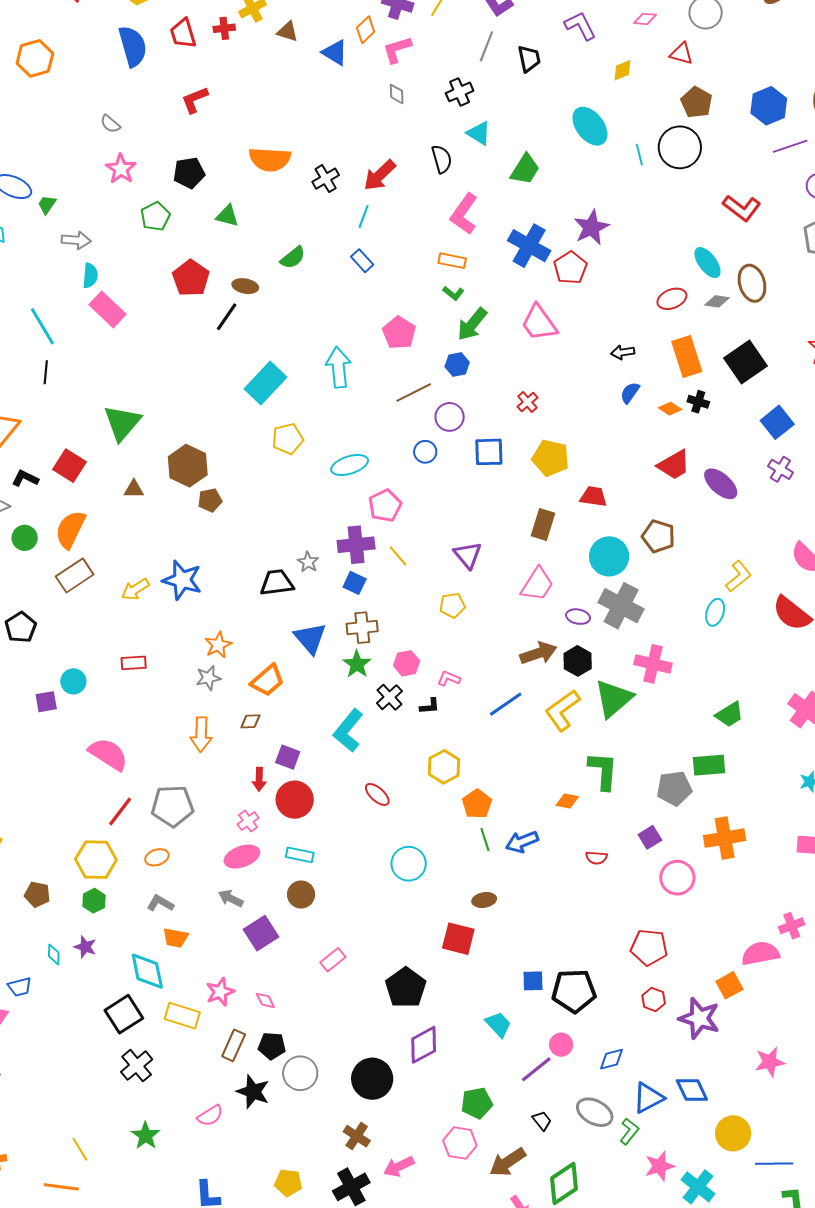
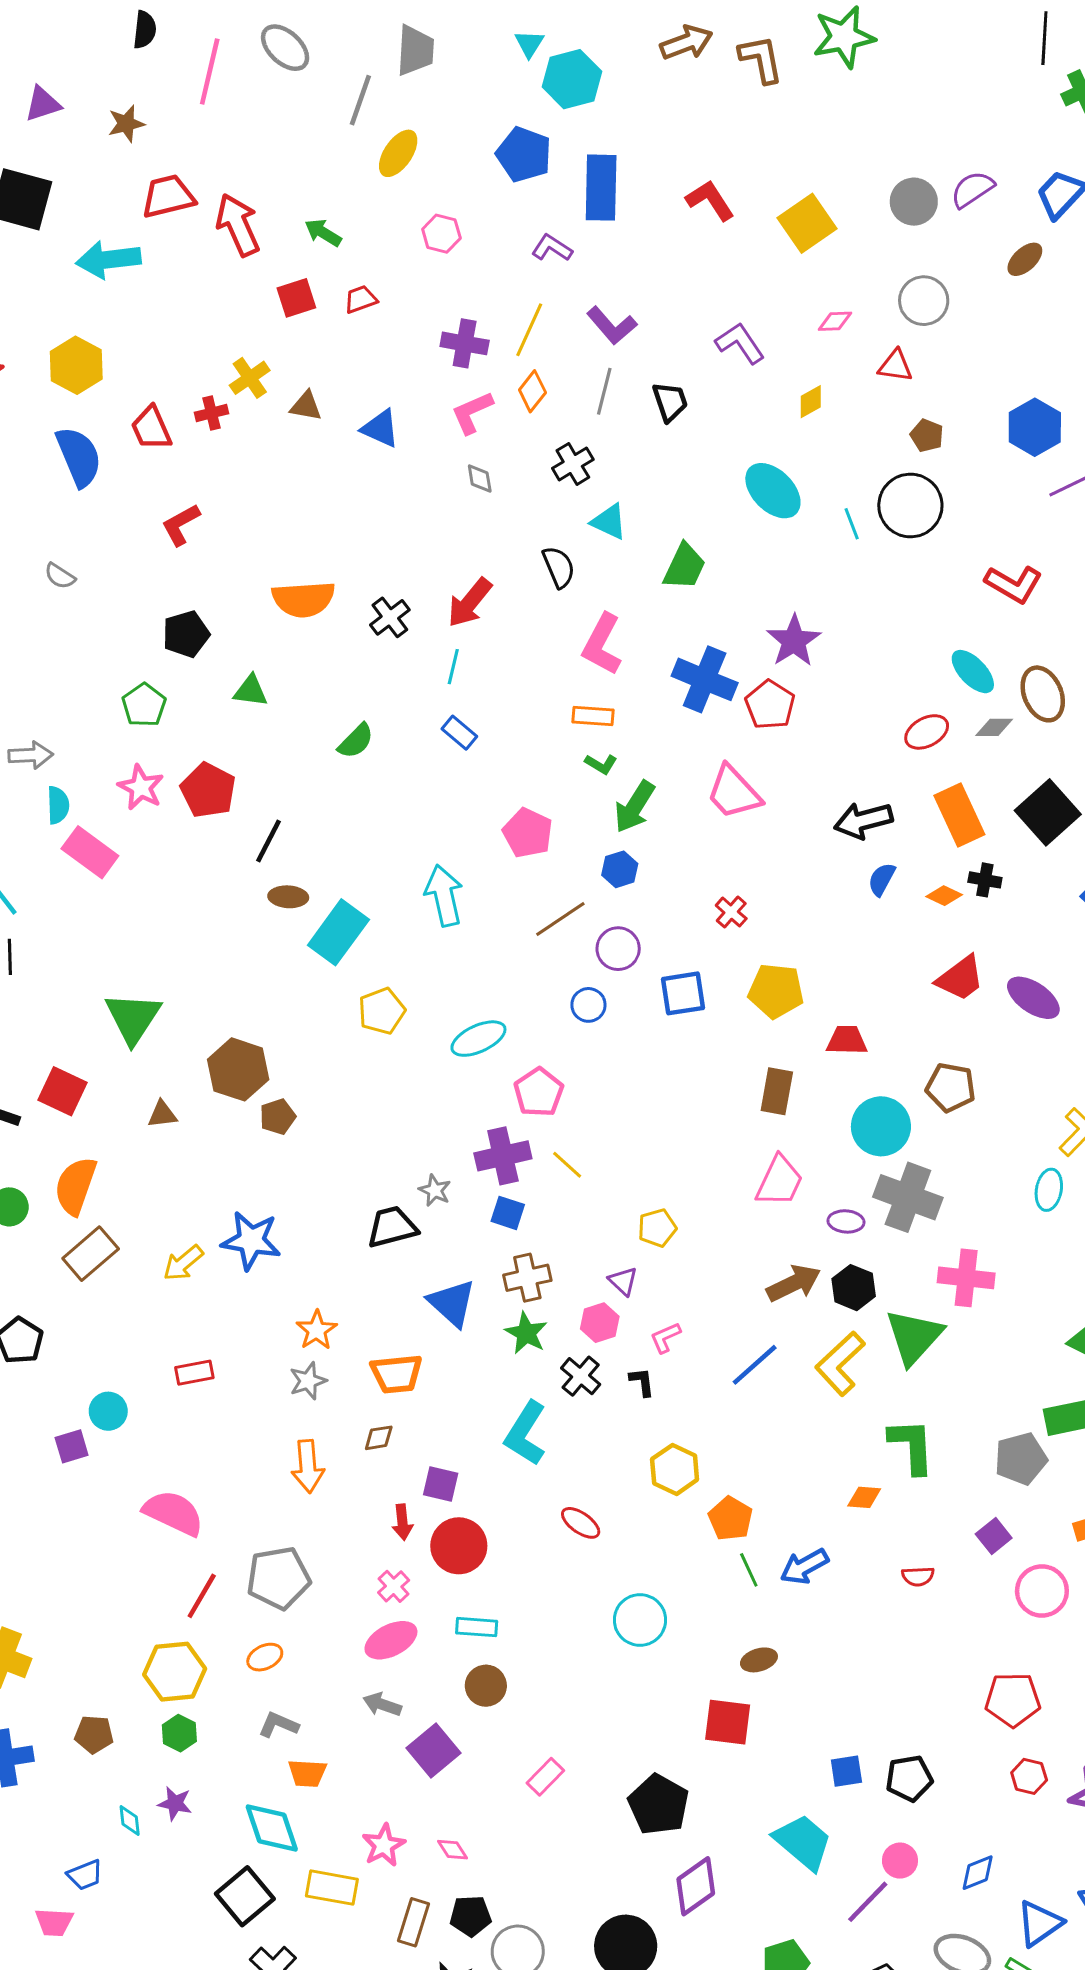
orange diamond: (366, 30) -> (532, 391), moved
brown pentagon: (697, 102) -> (927, 435), size x0.7
pink star: (121, 169) -> (141, 787), moved
brown ellipse: (245, 286) -> (288, 897), moved
black arrow: (623, 352) -> (863, 820), size x1.6
purple triangle: (468, 555) -> (623, 1281), moved, size x0.7
pink L-shape: (449, 679) -> (665, 1337), turned -40
orange trapezoid: (268, 680) -> (397, 1374), turned 42
black L-shape: (430, 706) -> (642, 1382), turned -85
black pentagon: (574, 991) -> (909, 1778), size x0.7
cyan trapezoid: (498, 1024) -> (803, 1842), size x1.5

